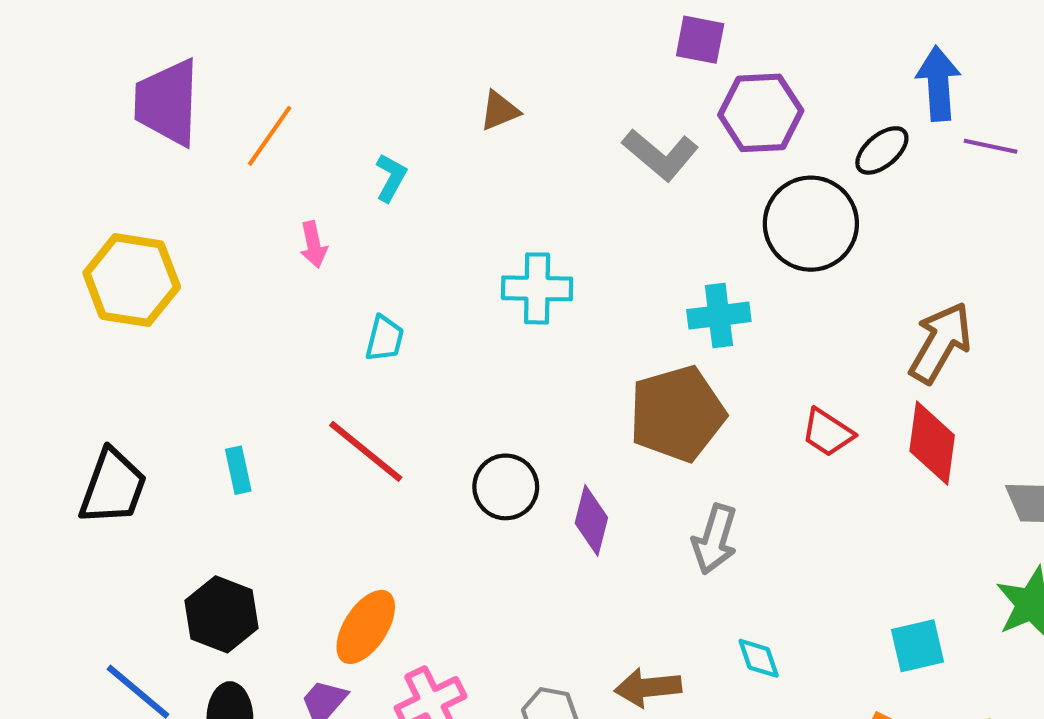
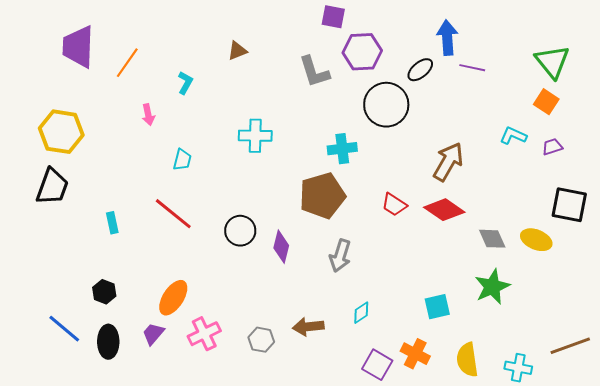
gray L-shape: (660, 155) -> (314, 72), turned 33
red diamond: (932, 443) -> (444, 210), turned -63
black trapezoid: (113, 487) -> (52, 187), moved
black hexagon: (222, 614) -> (104, 292), size x0.7
cyan diamond: (759, 658) -> (361, 313), turned 75

